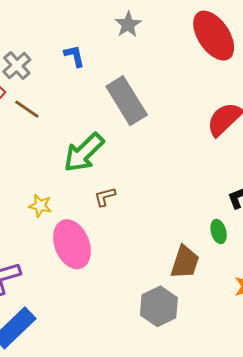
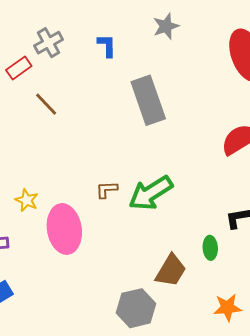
brown line: (27, 109) -> (46, 104), moved
green arrow: (84, 153) -> (151, 193), moved
yellow star: (40, 206) -> (27, 200), moved

